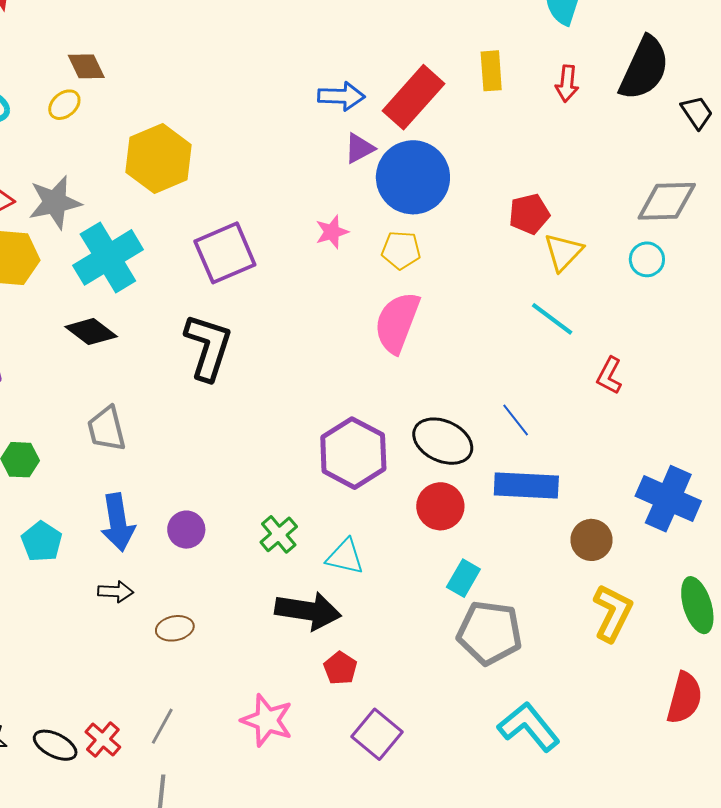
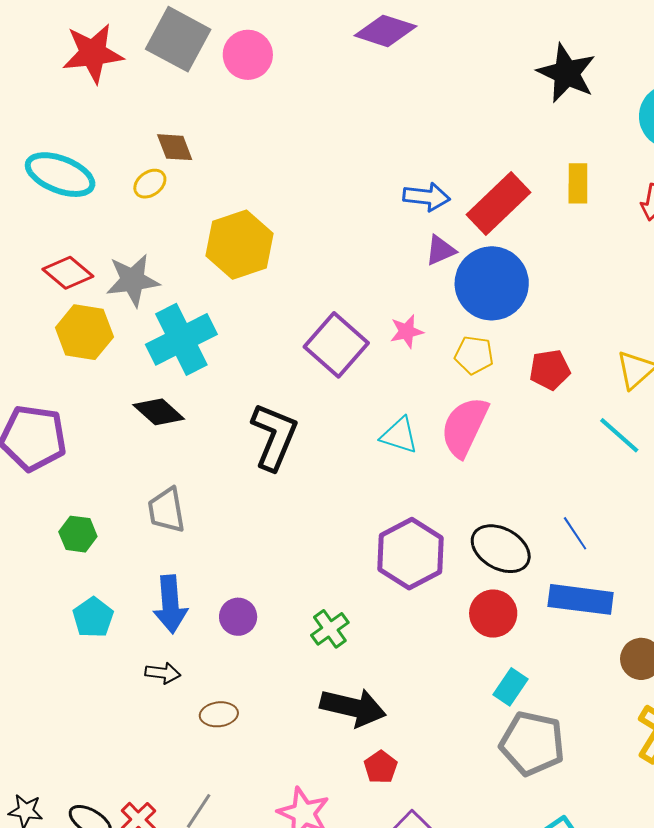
red pentagon: (529, 214) -> (550, 370), moved
purple square: (225, 253) -> (336, 345), moved, turned -30
cyan triangle: (345, 557) -> (399, 435), moved

